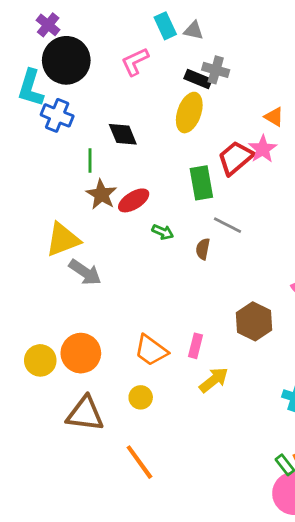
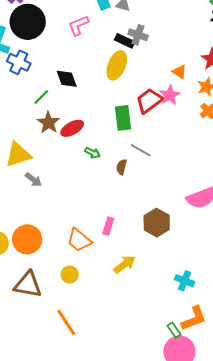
green line: (90, 161) -> (41, 97), turned 42
gray arrow: (85, 272) -> (33, 180), size x0.7
pink rectangle: (196, 346) -> (108, 226), moved

